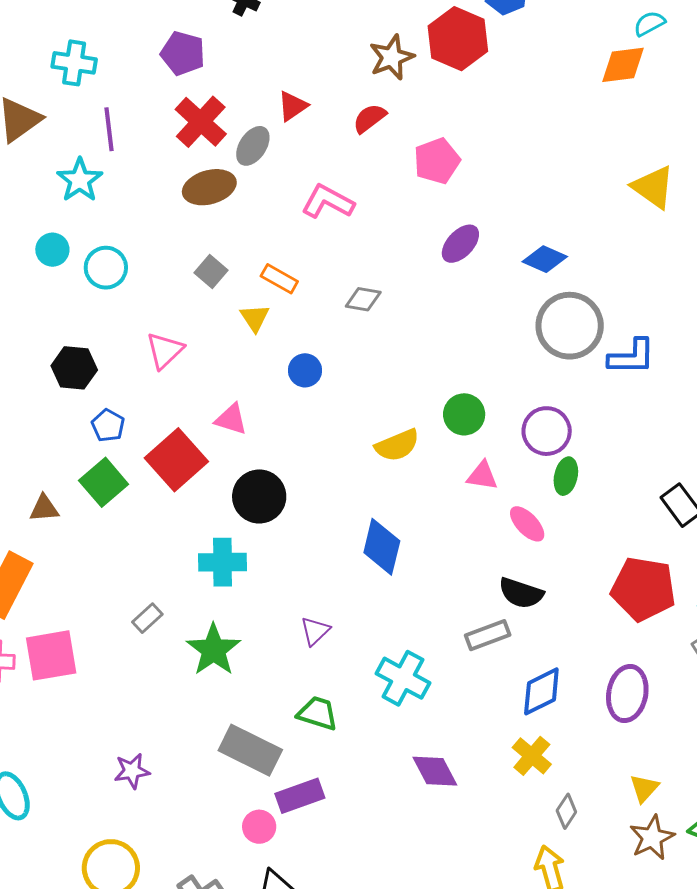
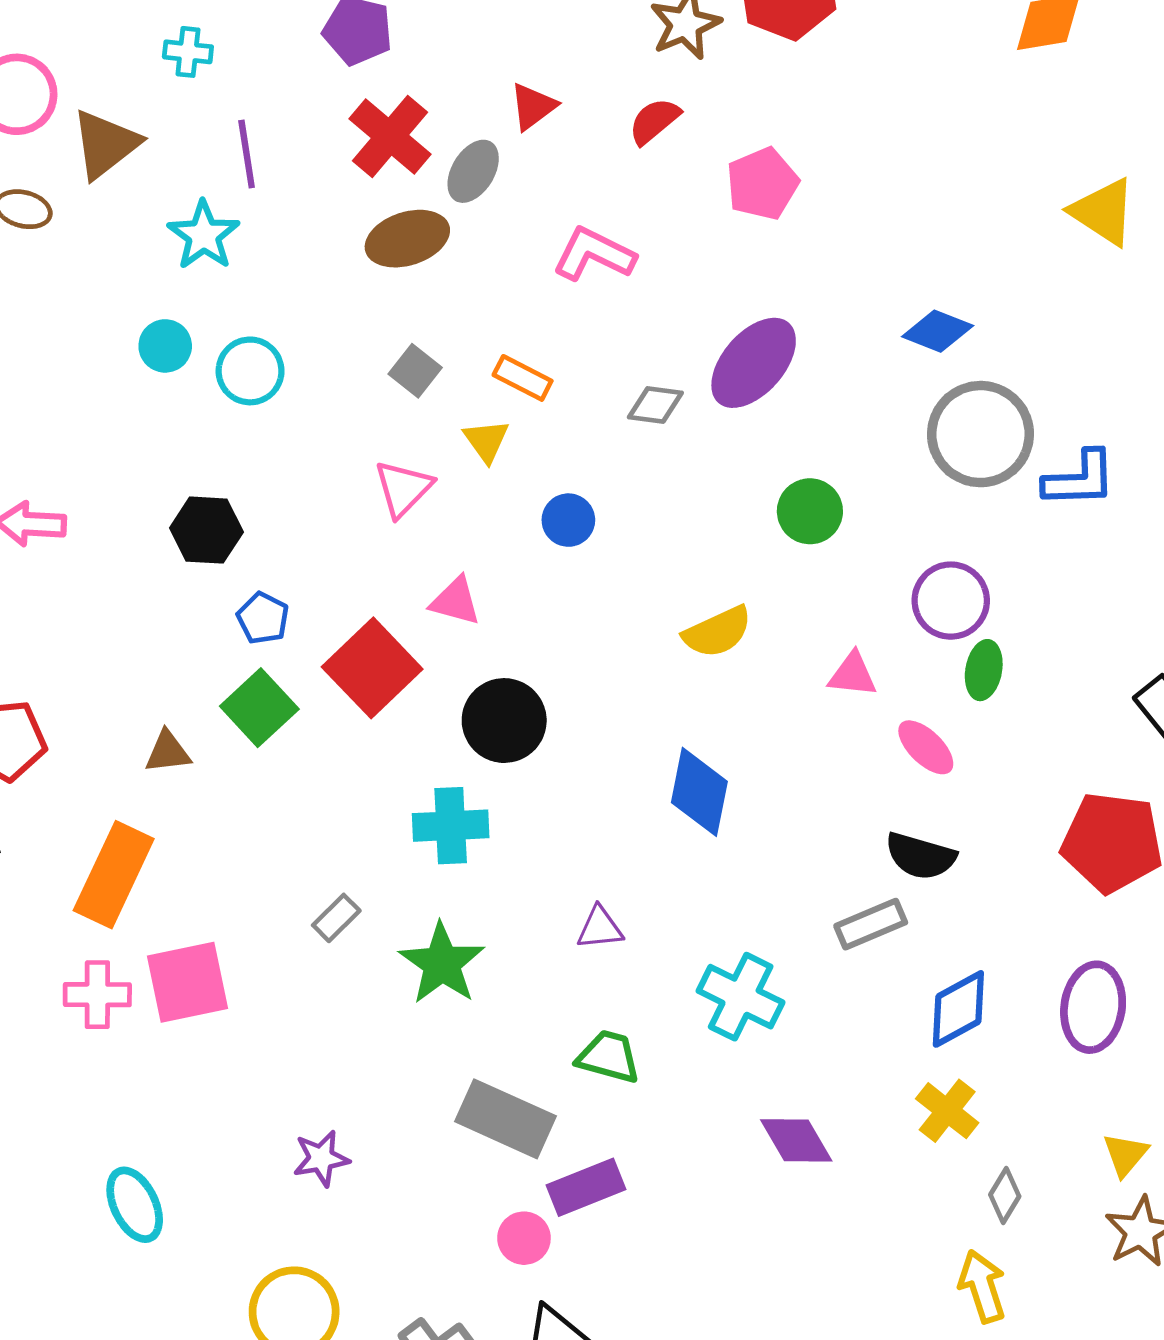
cyan cross: (74, 63) -> (188, 52), size x0.7
purple ellipse: (460, 244) -> (754, 363), moved, size x1.5
pink triangle: (165, 350) -> (403, 489), moved
green circle: (464, 414) -> (810, 511), moved
purple triangle: (315, 631) -> (600, 928), turned 40

